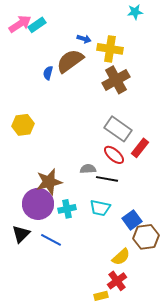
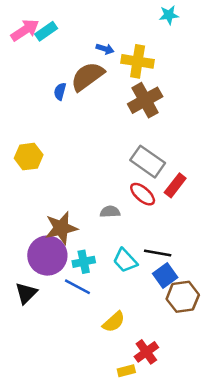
black line: (107, 179) -> (158, 253), moved
cyan trapezoid: (100, 208) -> (125, 261), turned 35
blue line: (51, 240) -> (77, 287), moved
yellow semicircle: (121, 257) -> (114, 322), moved

